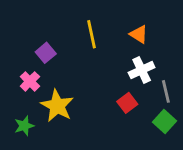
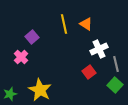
orange triangle: (139, 34) -> (86, 24), moved
yellow star: (57, 106) -> (40, 90), moved
green star: (24, 126) -> (10, 94), moved

